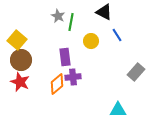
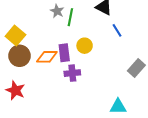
yellow circle: (91, 41) -> (85, 46), moved
red star: (20, 82) -> (15, 90), moved
orange diamond: (57, 84) -> (47, 57), moved, turned 40

